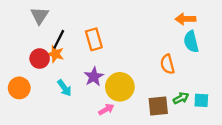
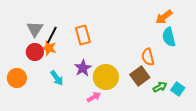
gray triangle: (40, 16) -> (35, 29), moved
orange arrow: (185, 19) -> (164, 17), turned -36
cyan square: (201, 100) -> (178, 89), turned 32
brown square: (158, 106) -> (140, 76), moved, turned -30

